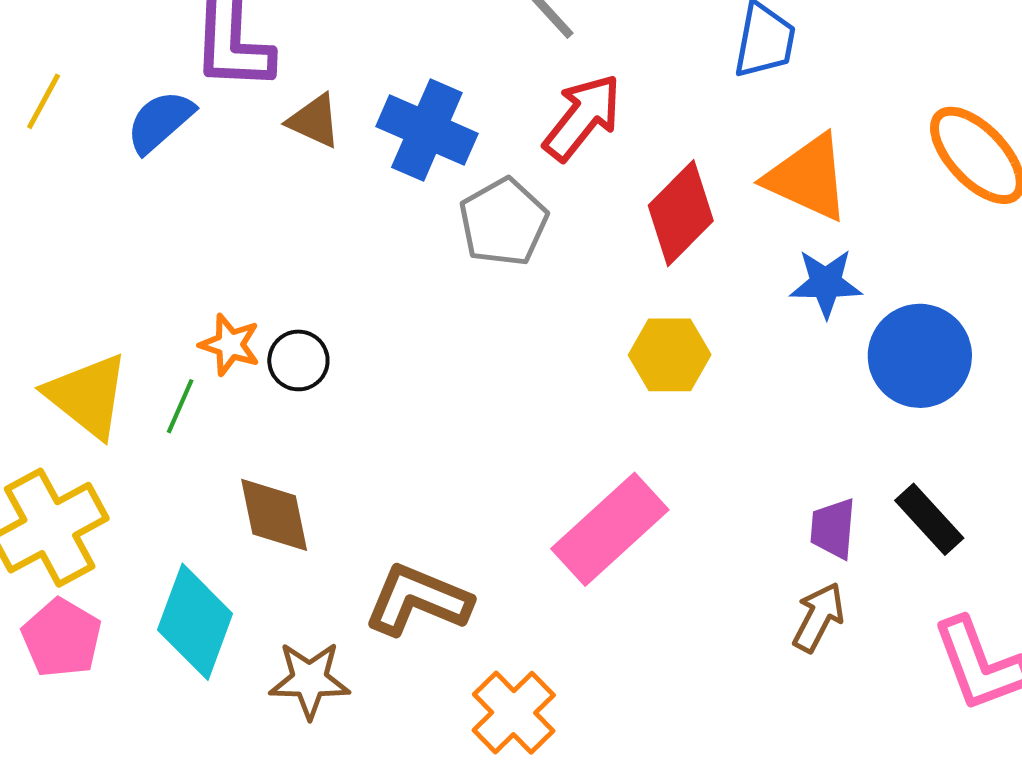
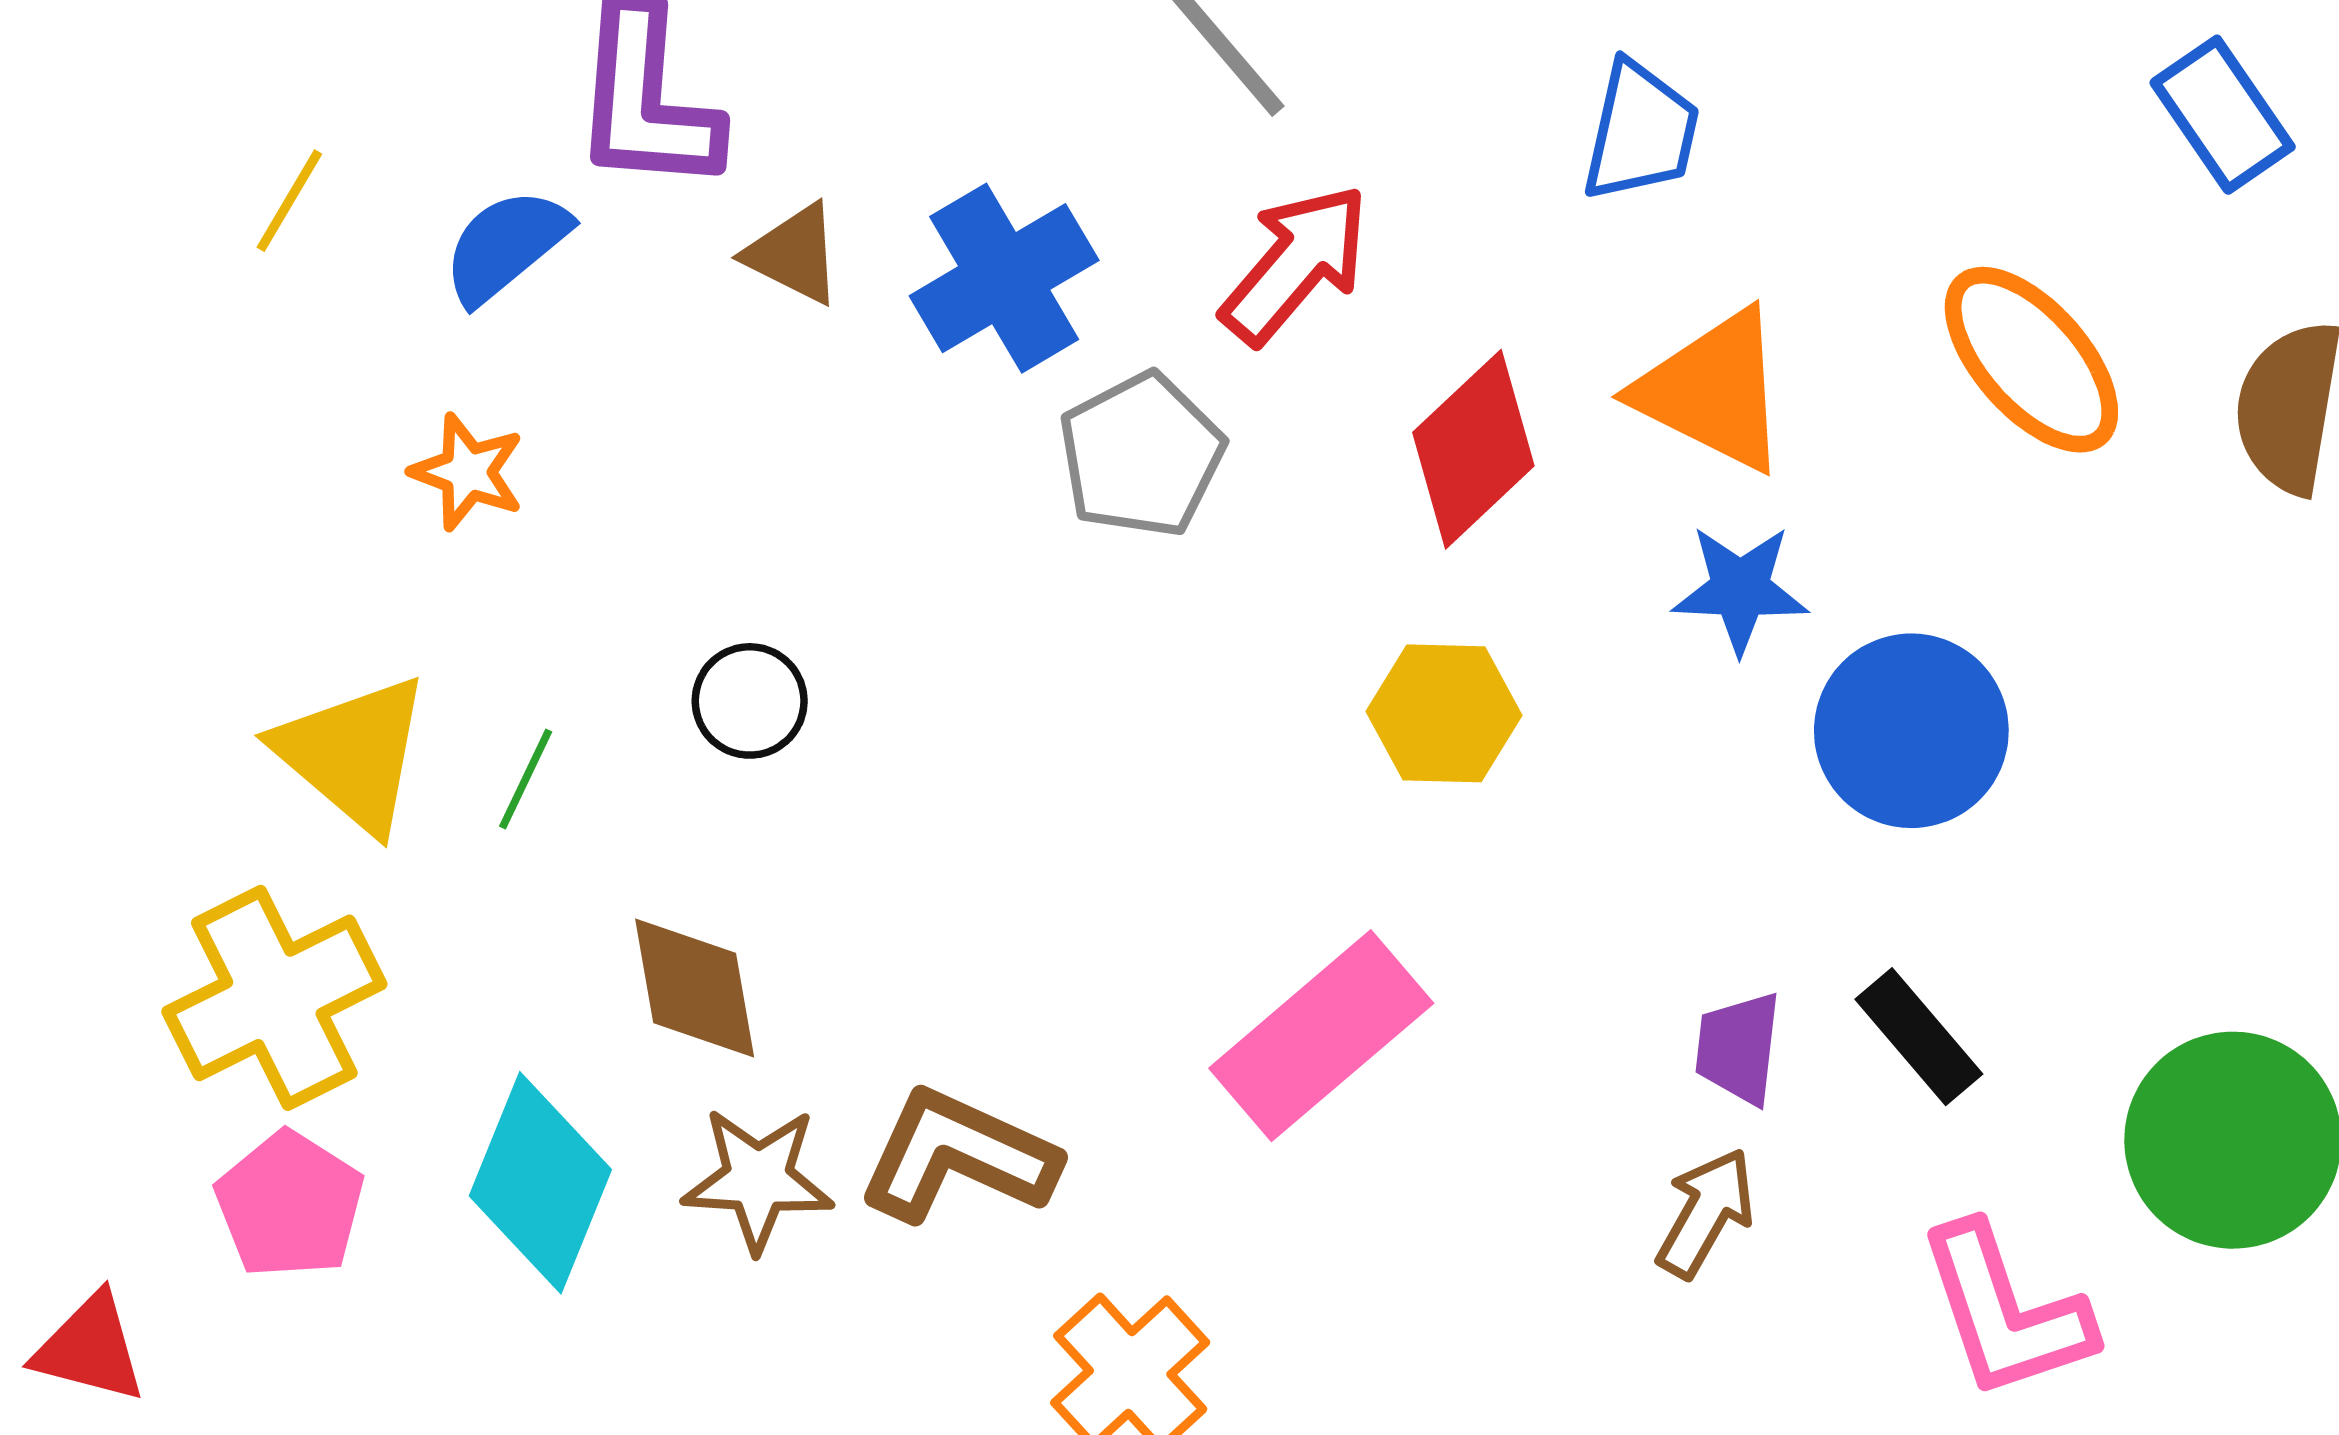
blue cross: (427, 130) -> (1004, 278), turned 34
orange star: (230, 345) -> (468, 472), moved
brown star: (310, 680) -> (758, 1179), moved

